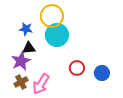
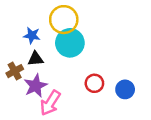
purple star: (21, 61) -> (36, 86), moved
brown cross: (21, 82) -> (15, 71), moved

